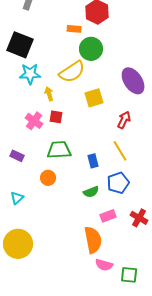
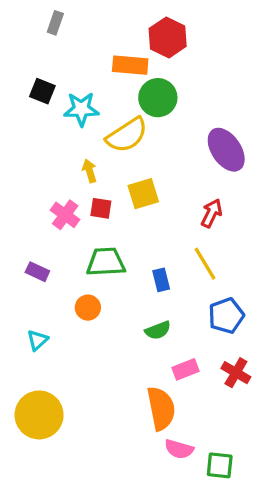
orange rectangle: (74, 29) -> (130, 65), size x1.5
black square: (20, 45) -> (42, 91), size x0.6
cyan star: (30, 74) -> (81, 109), moved
yellow square: (94, 98) -> (143, 194), moved
blue pentagon: (118, 183) -> (226, 316), moved

